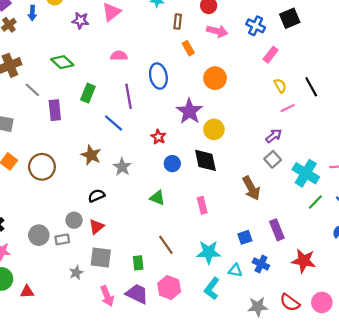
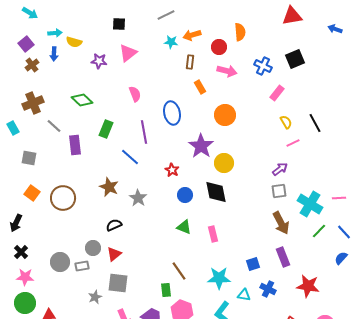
pink semicircle: (119, 56) -> (135, 94), turned 70
gray square: (273, 159) -> (279, 191), turned 35
brown arrow: (251, 188) -> (281, 223), moved
green triangle: (157, 198) -> (184, 227), moved
green rectangle: (138, 263) -> (166, 290), moved

